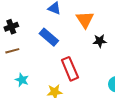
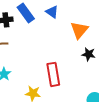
blue rectangle: (49, 37) -> (26, 13), moved

